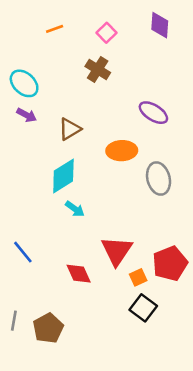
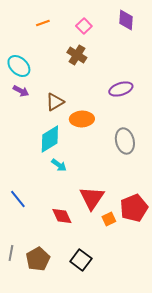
purple ellipse: (153, 113) -> (121, 89), turned -50
orange ellipse: (122, 151) -> (82, 119), moved
black square: (143, 308) -> (81, 260), moved

